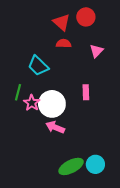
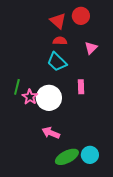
cyan trapezoid: (38, 66) -> (57, 62), moved
pink arrow: (55, 127) -> (51, 133), moved

